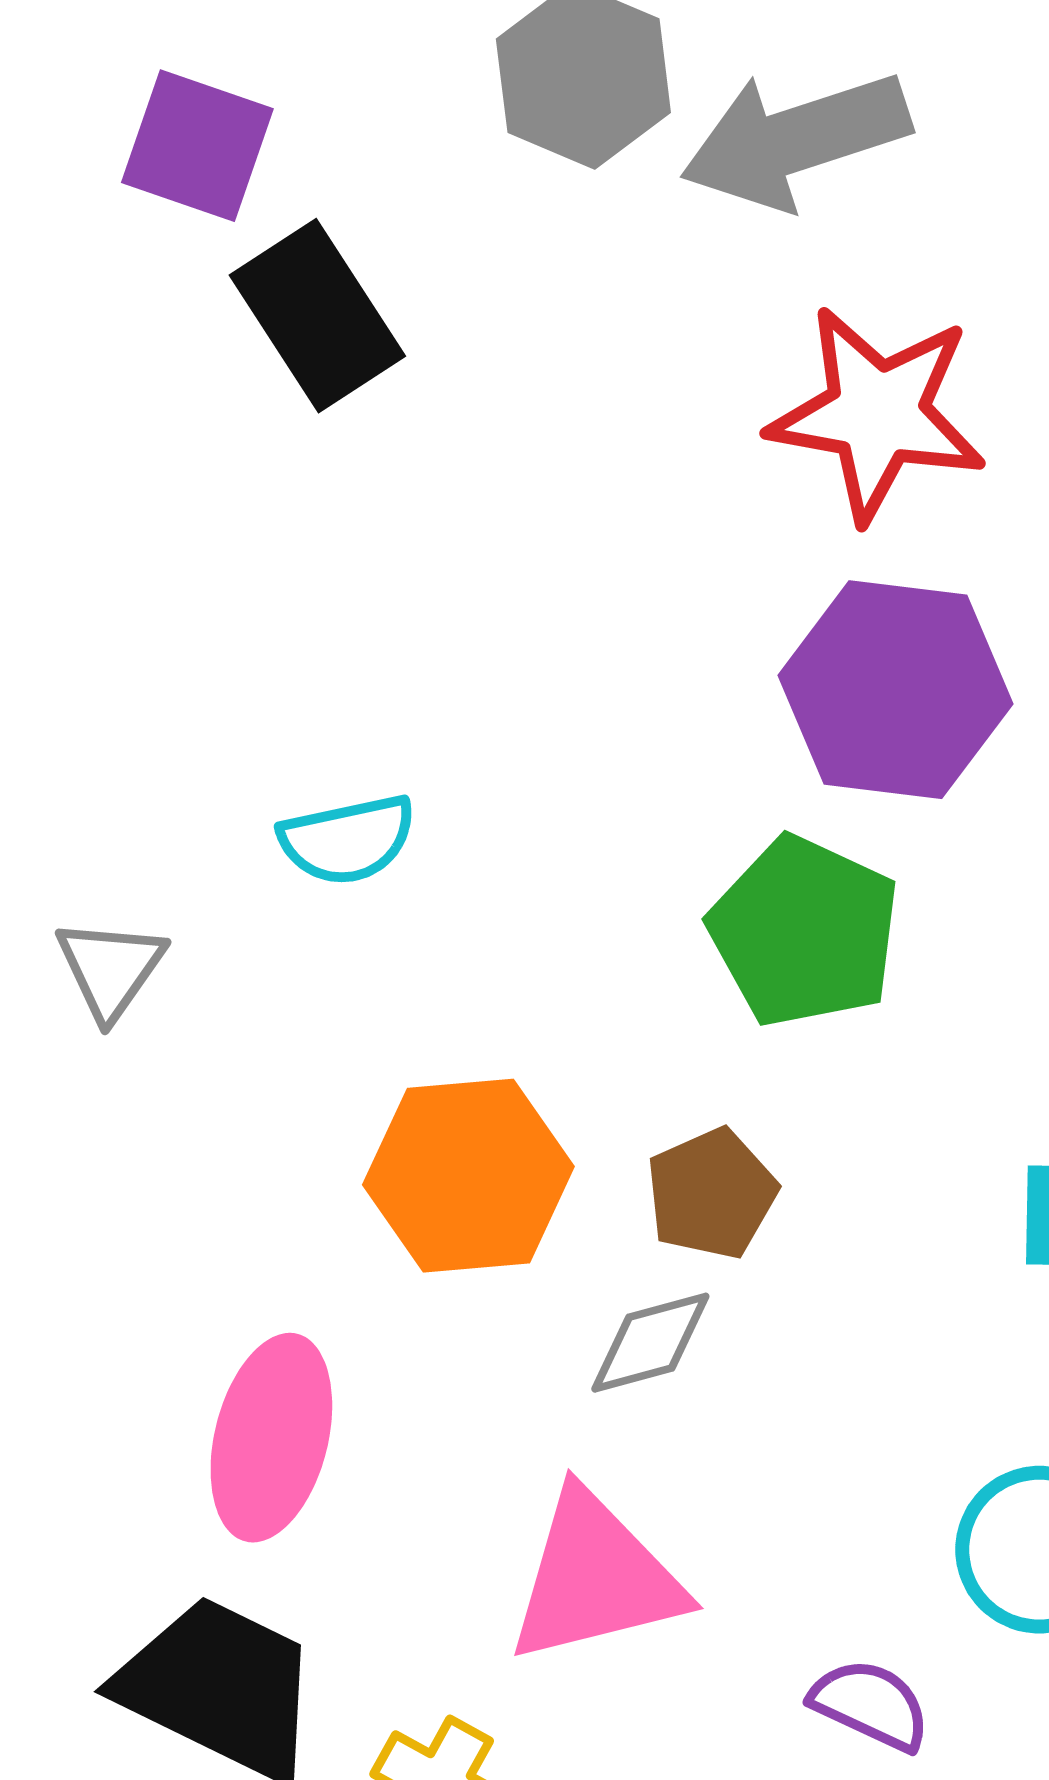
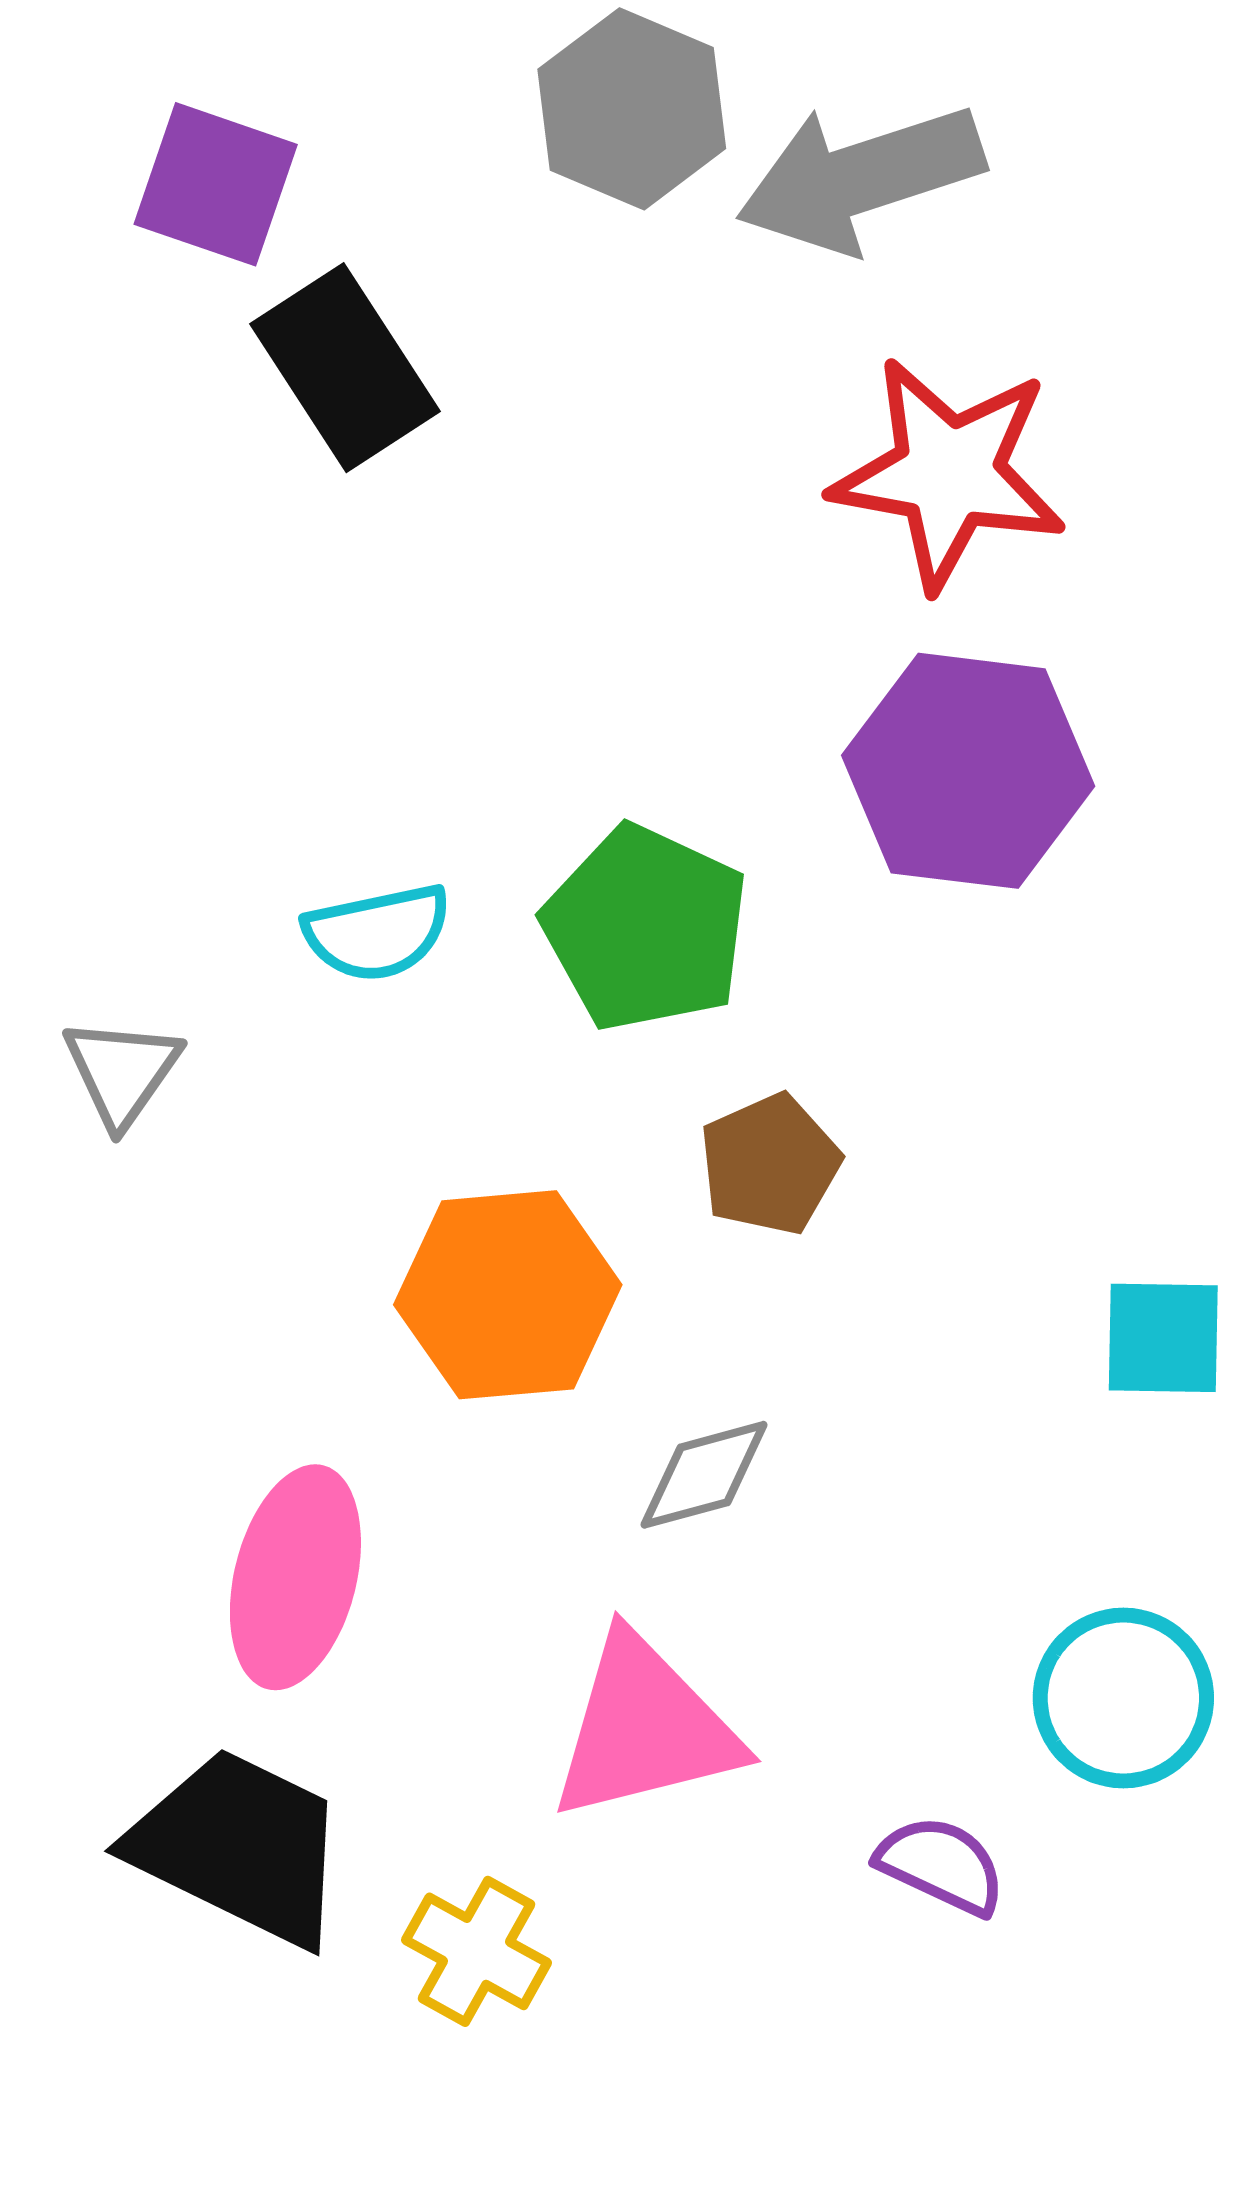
green pentagon: (804, 932) -> (646, 928), moved
brown pentagon: (711, 1194) -> (770, 1164), moved

